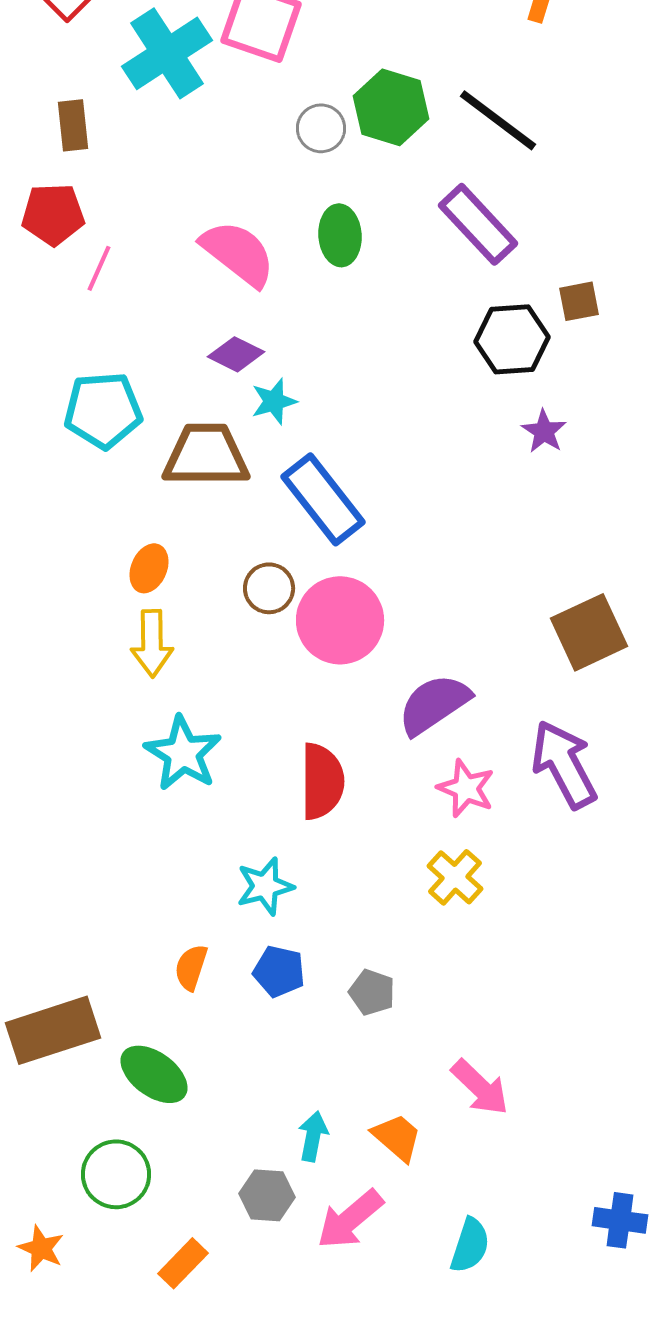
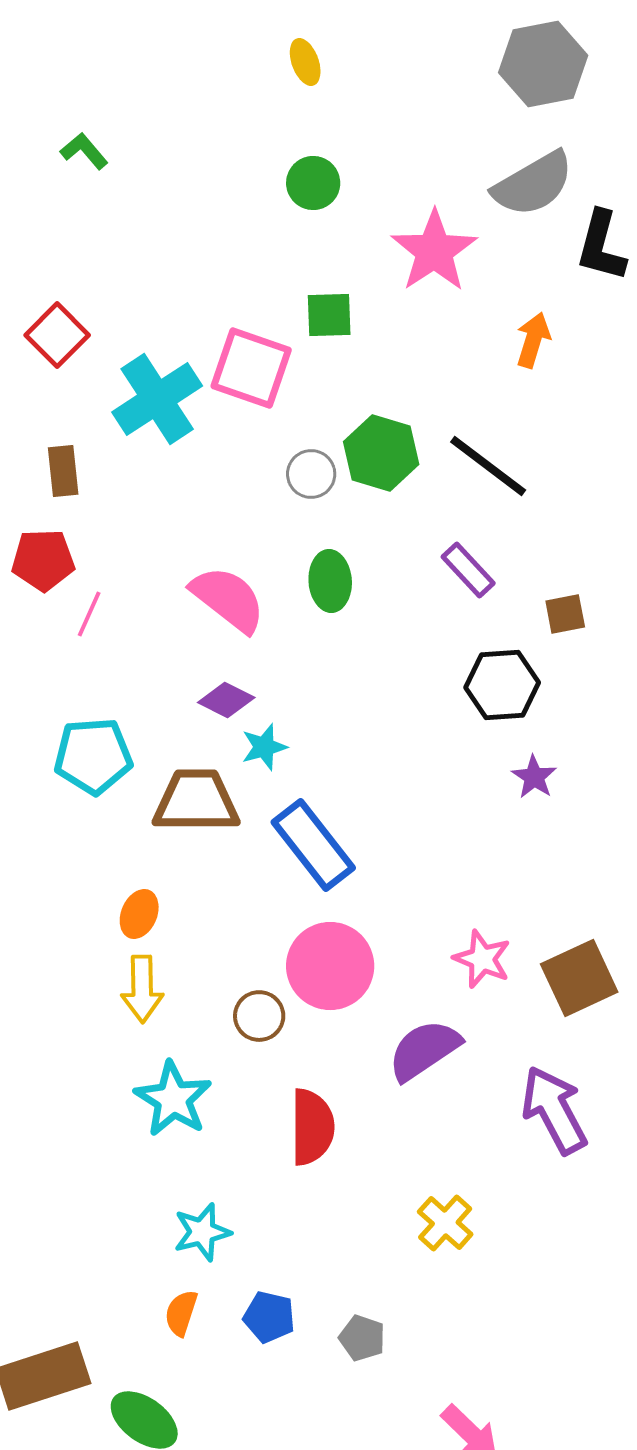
purple rectangle: (478, 224) -> (468, 570), size x0.7
brown square: (579, 301) -> (565, 614), moved
brown circle: (269, 588) -> (259, 1016), moved
pink star: (466, 788) -> (482, 959), moved
cyan star: (265, 886) -> (202, 1232), moved

